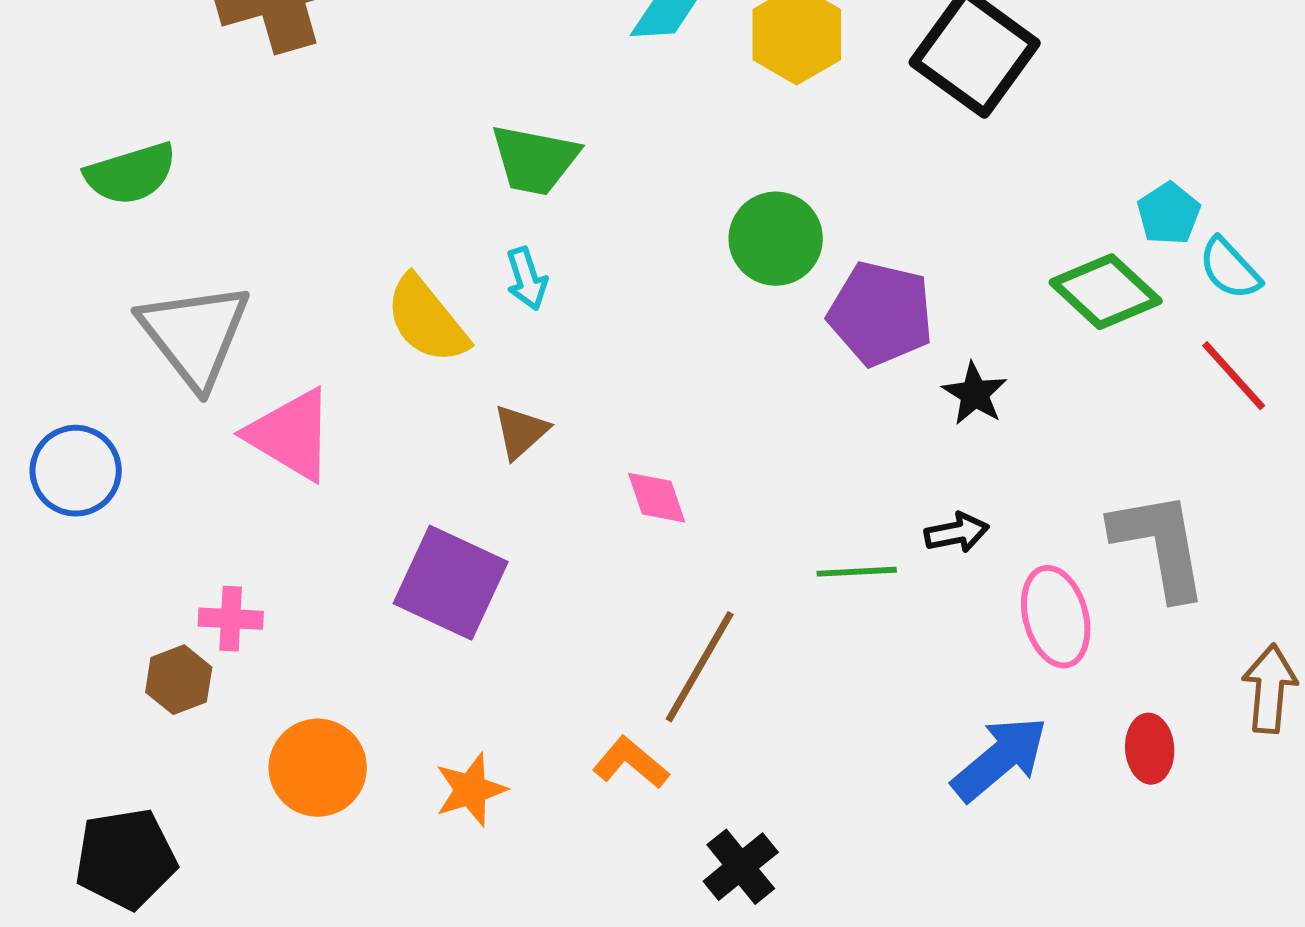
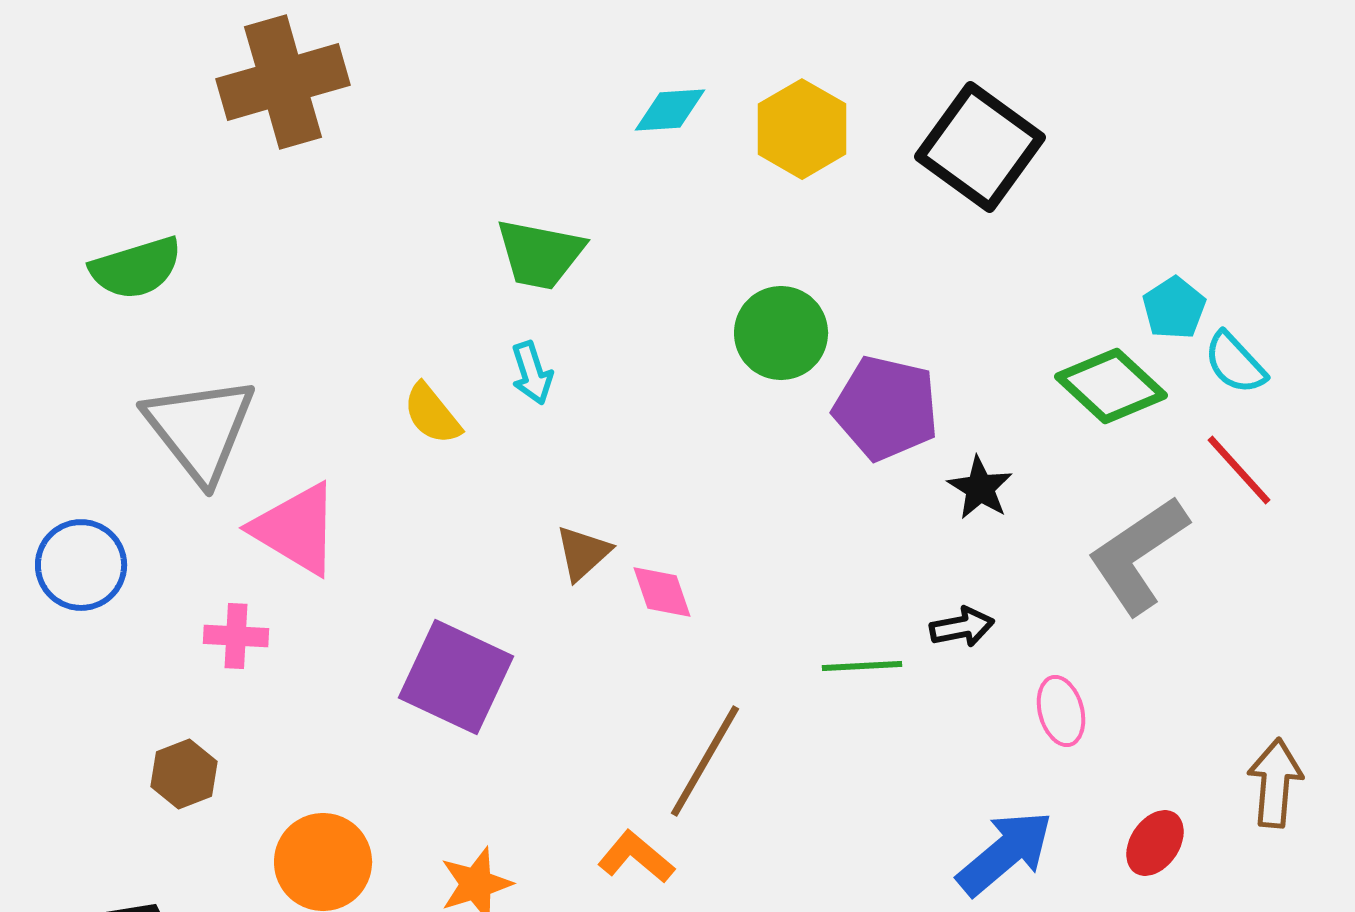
yellow semicircle: (427, 320) -> (432, 414), size x0.7
brown triangle: (521, 432) -> (583, 553), moved
gray L-shape: (1160, 545) -> (1138, 555), moved, turned -114
pink ellipse: (1056, 617) -> (1061, 711), size x0.7
pink cross: (231, 619) -> (236, 636), moved
red ellipse: (1150, 749) -> (1155, 843), turned 38

